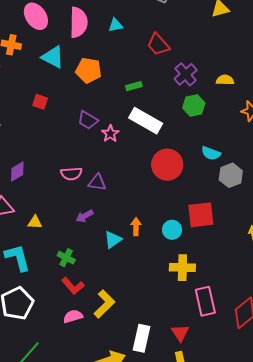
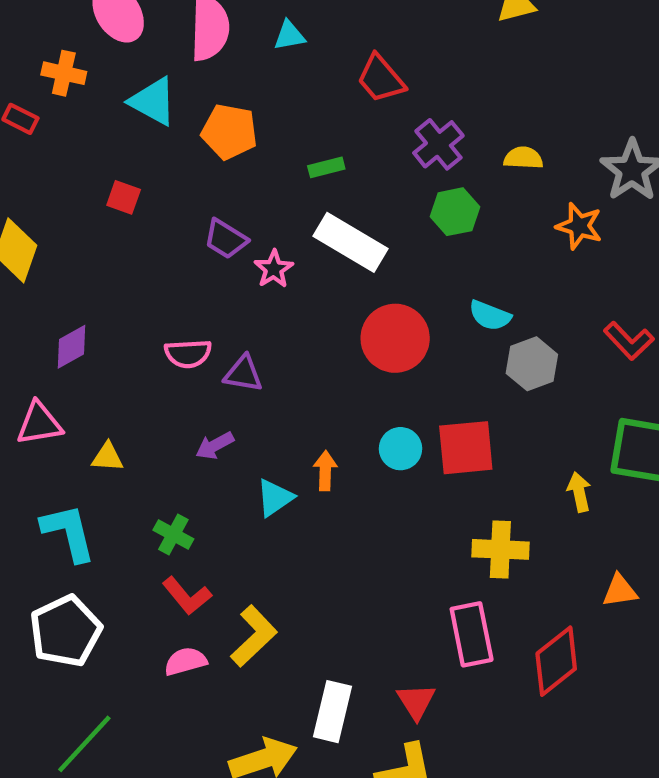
cyan circle: (172, 230) -> (401, 449), moved
yellow cross: (182, 268) -> (500, 549), moved

